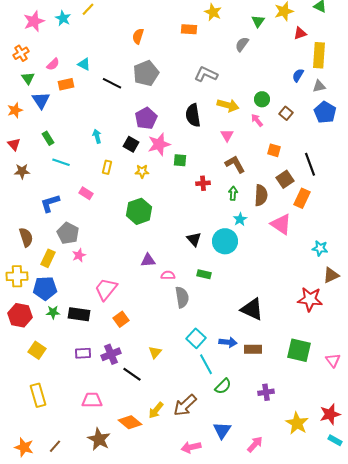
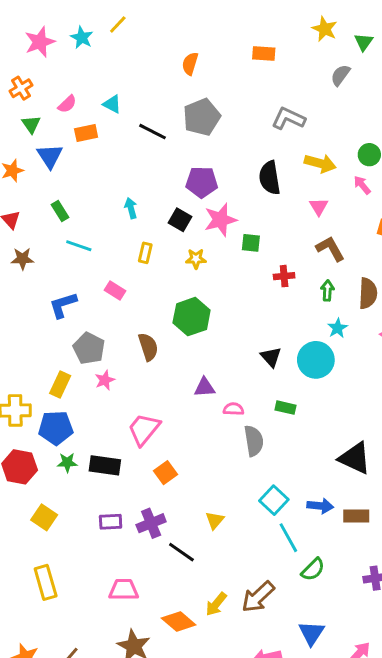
yellow star: (213, 12) -> (325, 29), moved
purple pentagon: (146, 118) -> (202, 182), turned 30
brown semicircle: (26, 237) -> (148, 347), moved

